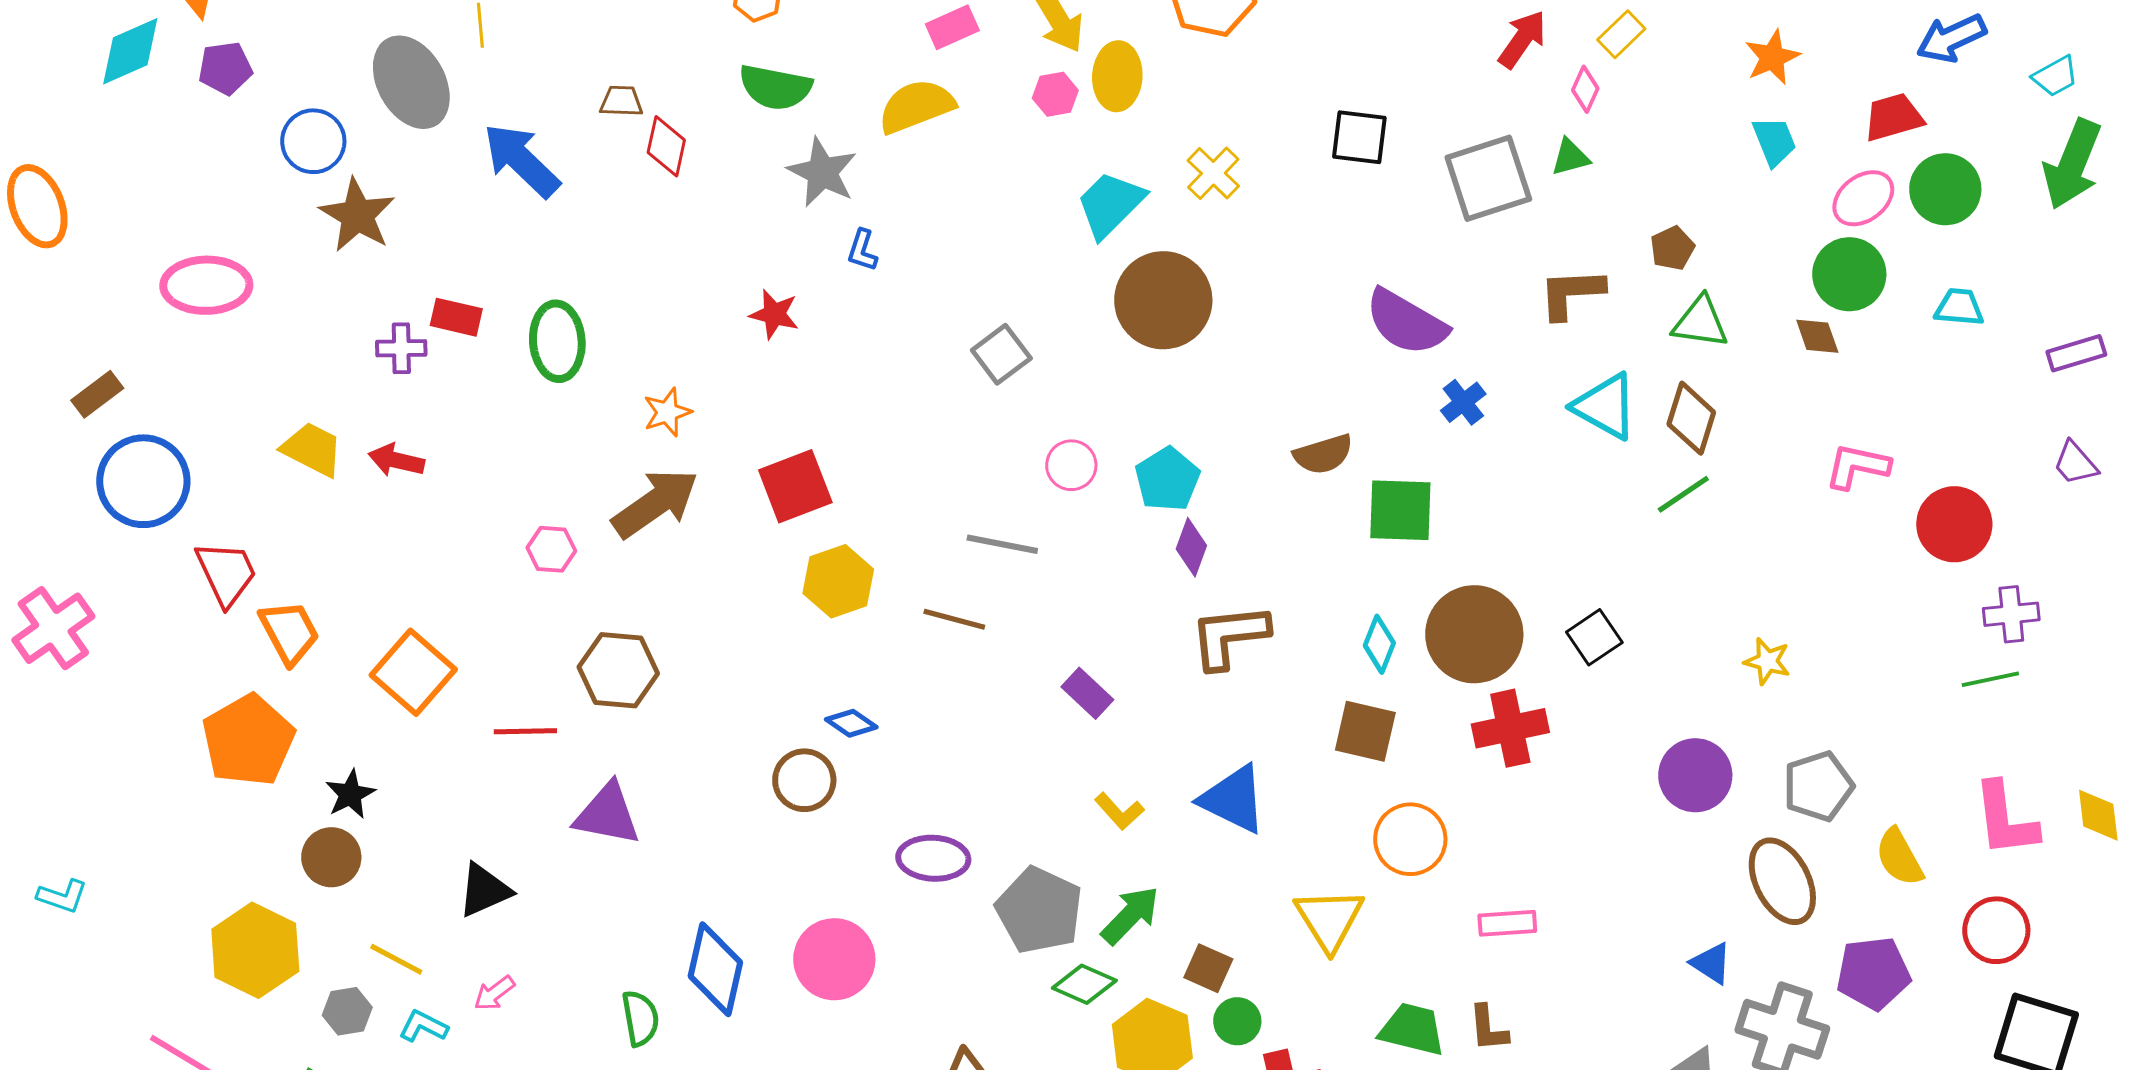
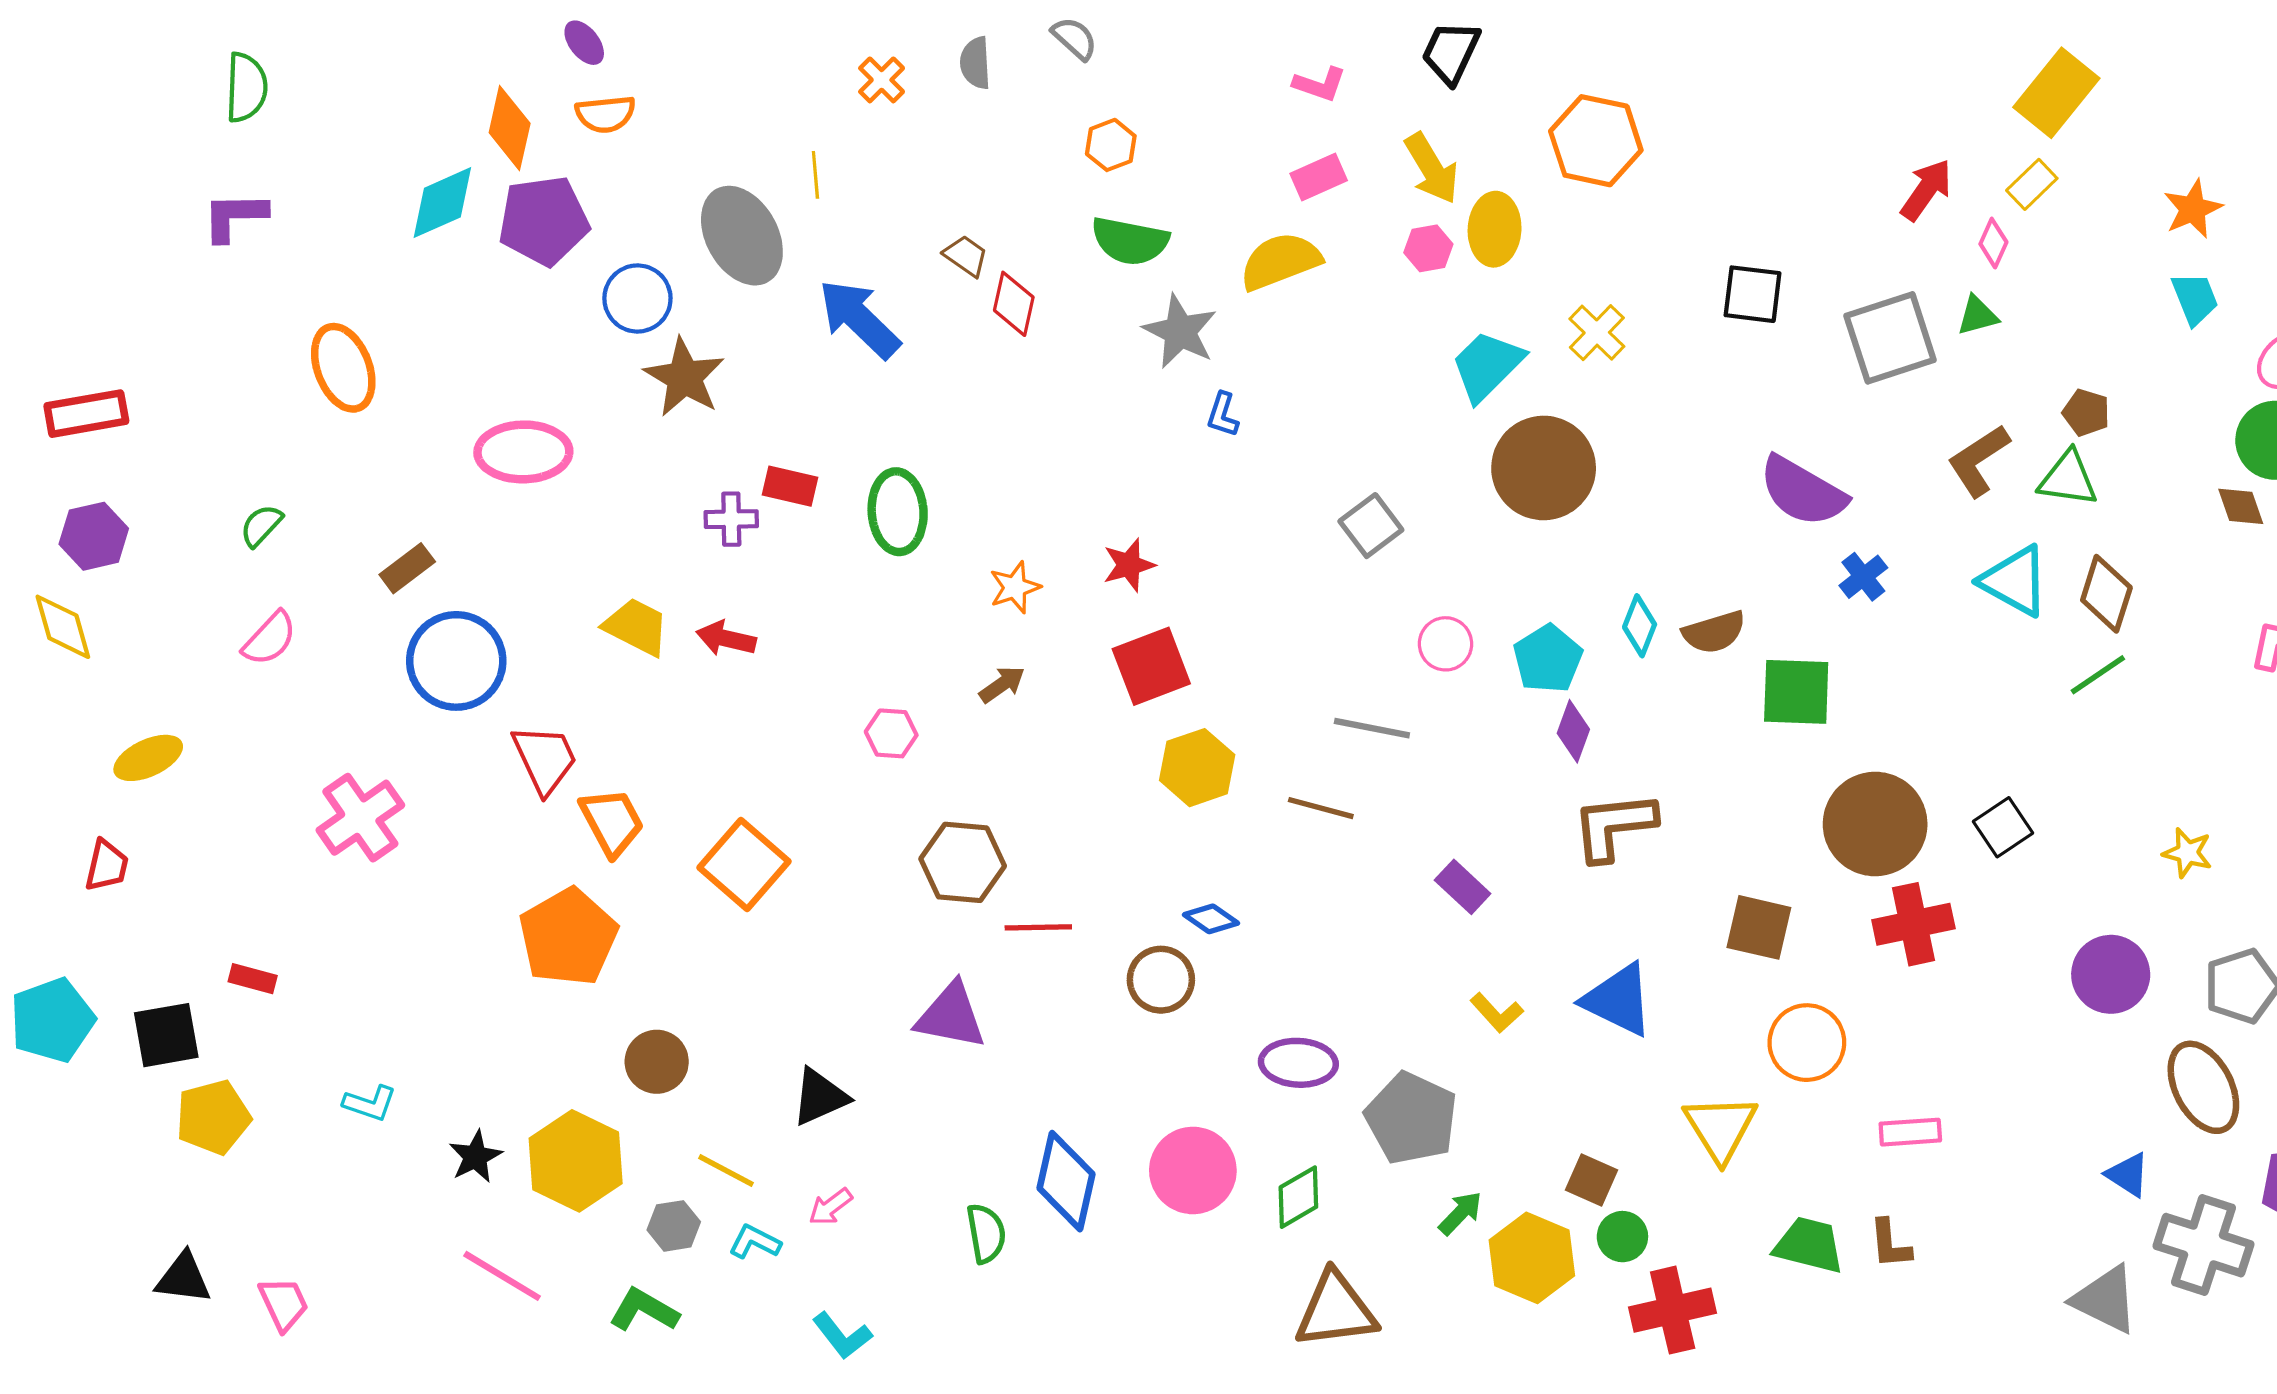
purple pentagon: (225, 68) -> (544, 221), size x1.6
brown trapezoid: (621, 101) -> (966, 256), turned 33
brown pentagon: (1672, 248) -> (2086, 413), turned -30
brown L-shape: (1571, 293) -> (1978, 461), turned -30
red star: (774, 314) -> (1129, 565), moved, turned -30
green triangle: (1700, 322) -> (2068, 479), moved
brown arrow: (655, 503) -> (1002, 684), size x0.5
cyan diamond: (1379, 644) -> (1640, 626), moved
red line: (525, 731) -> (1038, 927), moved
black star: (350, 794) -> (475, 1157), moved
green arrow: (1130, 915) -> (1460, 1213), moved, size x0.7
green diamond: (1084, 984) -> (1298, 1197), moved, turned -54

